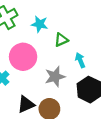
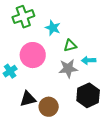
cyan arrow: (80, 60) -> (89, 60), moved, turned -80
gray star: (55, 77) -> (68, 69), moved

